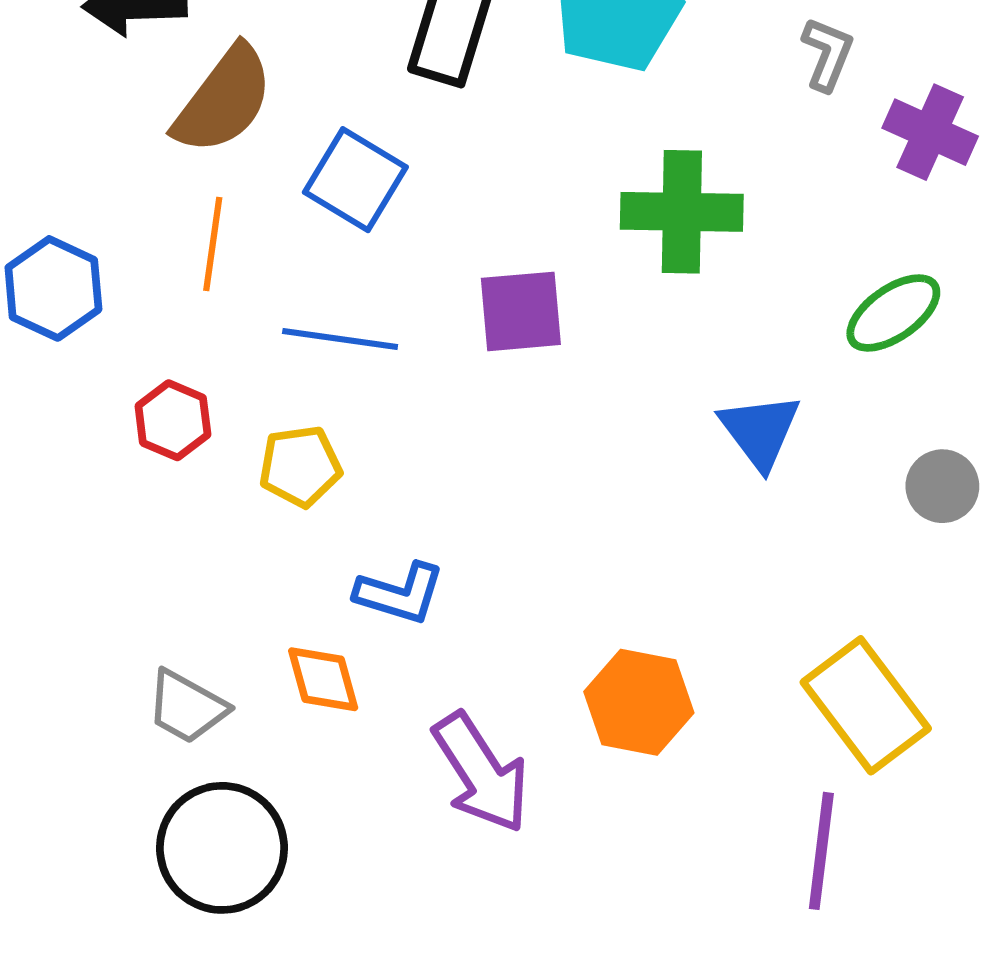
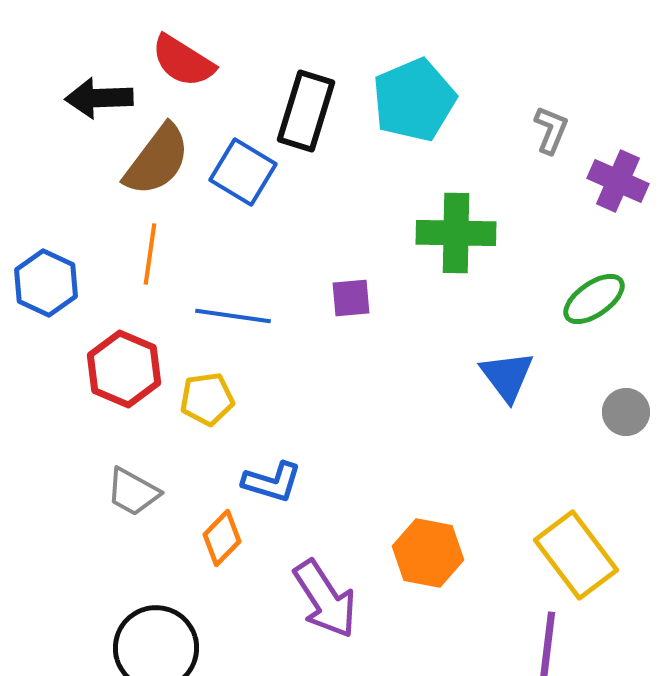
blue square: (355, 180) -> (243, 172), moved
purple square: (521, 311) -> (351, 298), size x0.7
red hexagon: (173, 420) -> (124, 369), size x1.5
orange diamond: (323, 679) -> (222, 538), turned 60
gray trapezoid: (187, 707) -> (133, 492), moved

